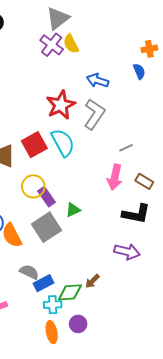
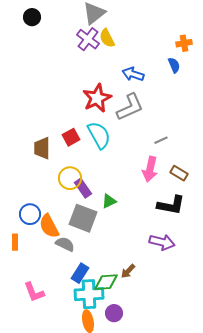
gray L-shape: (94, 114) -> (130, 107), turned 32
red square: (34, 145) -> (71, 137), size x0.7
gray square: (47, 227) -> (83, 218), turned -36
gray semicircle: (29, 272) -> (65, 244), moved
blue rectangle: (43, 283) -> (80, 273), turned -30
cyan cross: (53, 305) -> (89, 294), size x1.6

